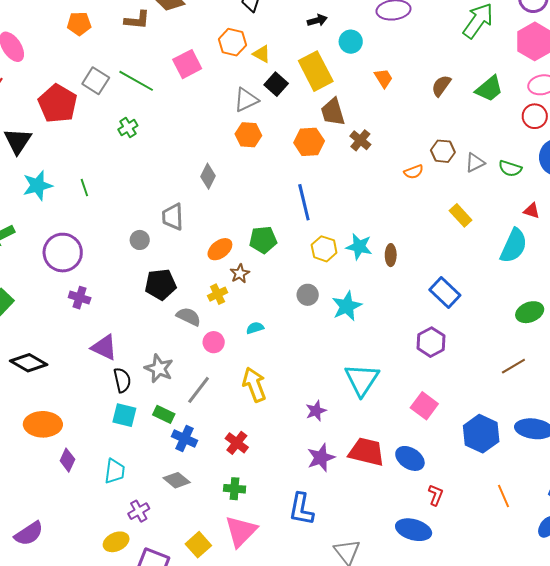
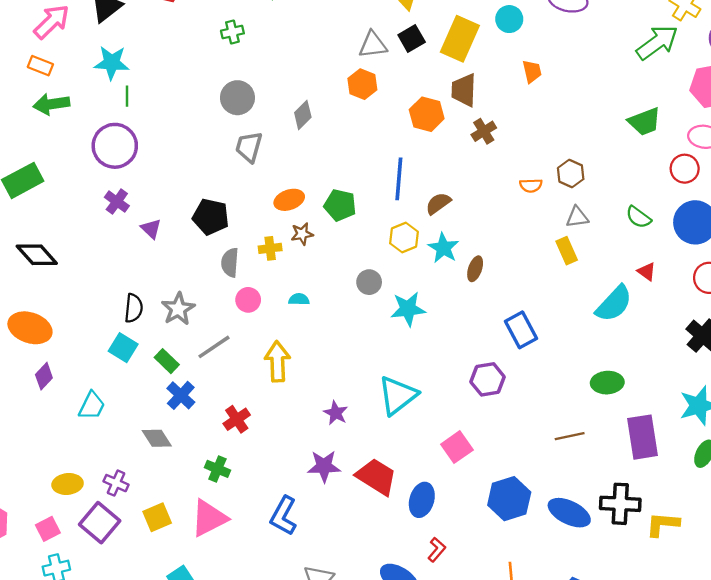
yellow rectangle: (316, 71) -> (460, 39), turned 33
brown semicircle: (441, 86) -> (438, 203), moved
gray triangle: (475, 163) -> (577, 217), moved
green line: (84, 188) -> (127, 96), moved
gray circle: (140, 240) -> (237, 98), moved, size x1.5
gray semicircle: (189, 317) -> (230, 263), turned -130
purple triangle: (104, 347) -> (151, 229), moved, size x0.7
purple star: (316, 411) -> (336, 413), turned 30
blue ellipse: (410, 458) -> (422, 500), turned 56
purple cross: (139, 511) -> (116, 483), moved, turned 35

